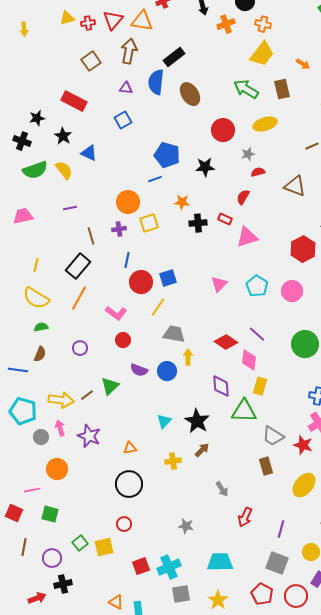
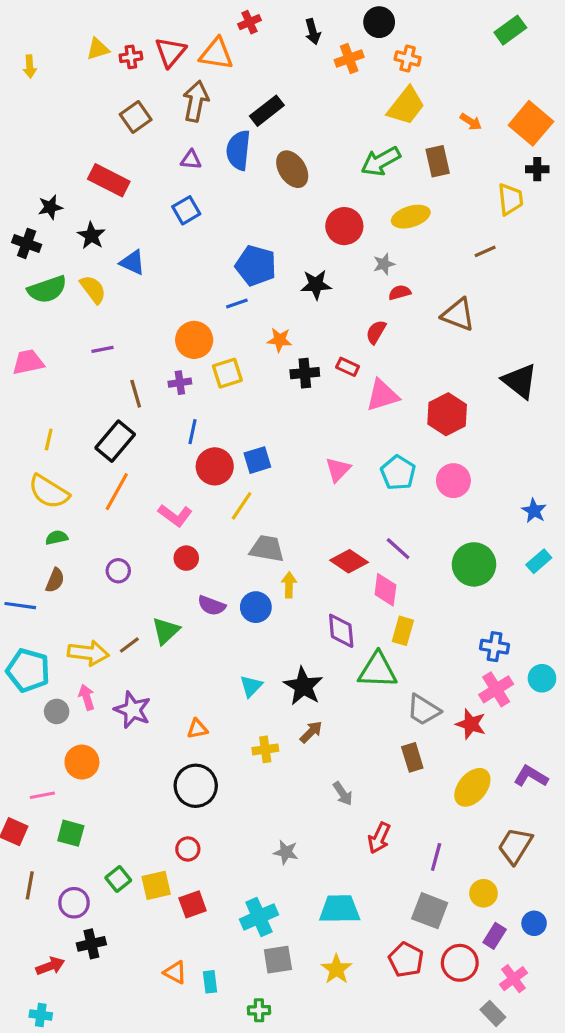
green arrow: (246, 89) -> (381, 161), turned -60
red hexagon: (303, 249) -> (447, 414), moved
red square: (141, 566) -> (193, 904), moved

